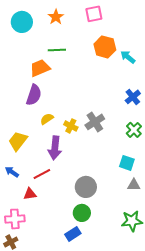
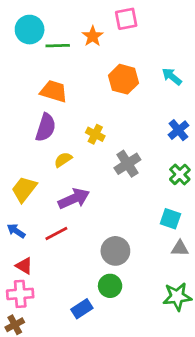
orange star: (56, 17) -> (93, 36), moved
orange hexagon: (105, 47) -> (123, 79), moved
green line: (57, 50) -> (58, 46), moved
orange trapezoid: (40, 68) -> (54, 91), turned 40
yellow cross: (71, 126) -> (95, 134), moved
purple arrow: (55, 148) -> (74, 199), turned -120
red triangle: (30, 194) -> (24, 266), moved, turned 40
blue rectangle: (73, 234) -> (82, 309), moved

